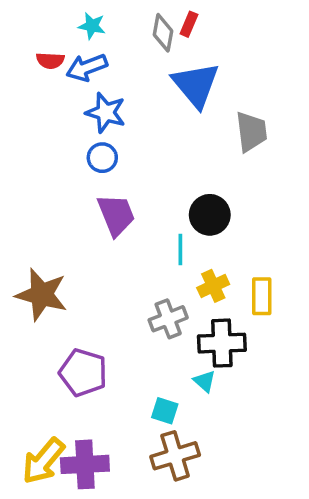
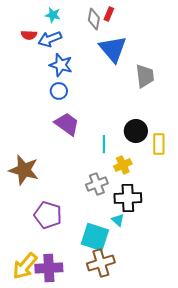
purple trapezoid: (116, 215) -> (67, 124), turned -32
black circle: (210, 215) -> (136, 131), moved
yellow rectangle: (262, 296) -> (159, 144), moved
cyan square: (165, 411) -> (95, 237), size x1.8

